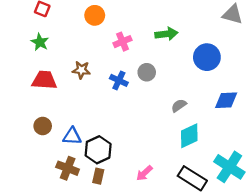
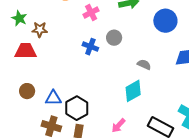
brown star: (81, 70) -> (40, 30), moved
gray semicircle: (179, 106) -> (144, 65), turned 64
cyan diamond: (189, 136) -> (133, 91), moved

